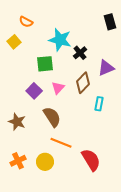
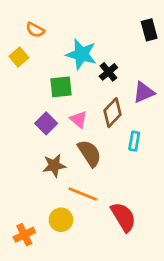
pink triangle: (58, 88) -> (79, 119), turned -32
brown semicircle: (52, 117) -> (89, 153), moved
brown star: (17, 122) -> (54, 165), moved, turned -30
orange cross: (18, 161) -> (24, 235), moved

